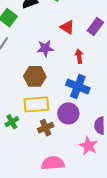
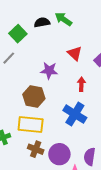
purple circle: (68, 113) -> (59, 154), moved
brown cross: (46, 128) -> (36, 149), turned 35

